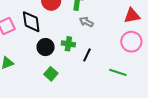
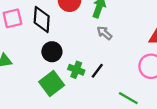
green cross: (68, 44) -> (76, 70), moved
green square: (51, 74) -> (52, 84), size x1.5

